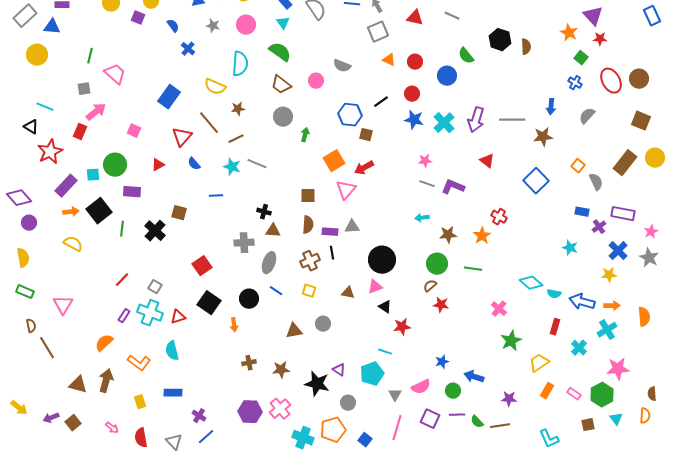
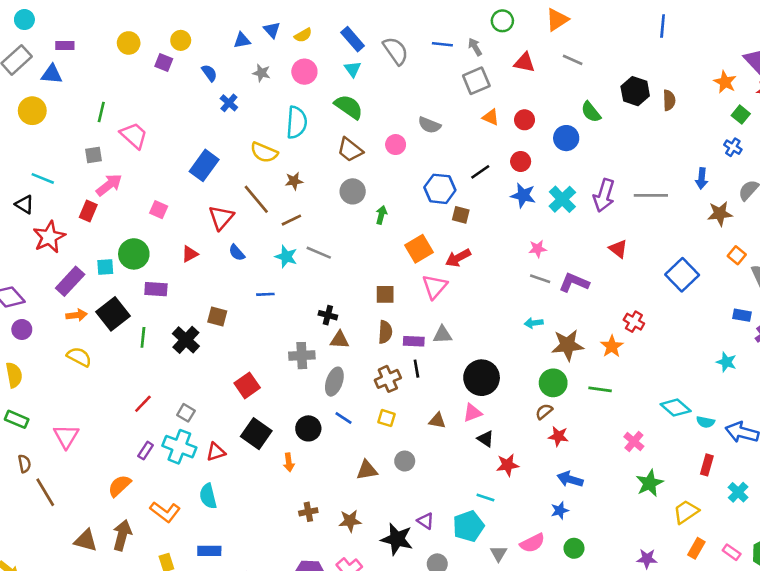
brown star: (543, 137) -> (720, 214), moved
brown star: (448, 235) -> (567, 345), size x1.4
blue arrow: (474, 377) -> (570, 479), moved

